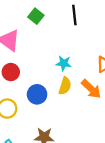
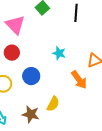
yellow semicircle: (65, 86) -> (53, 104), moved

